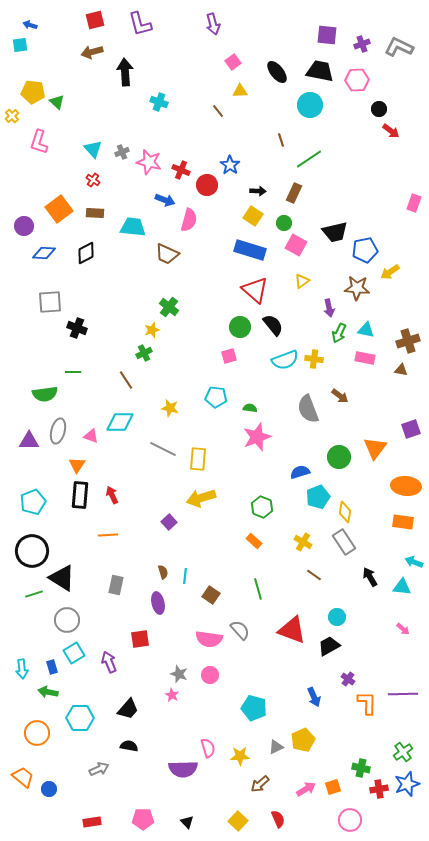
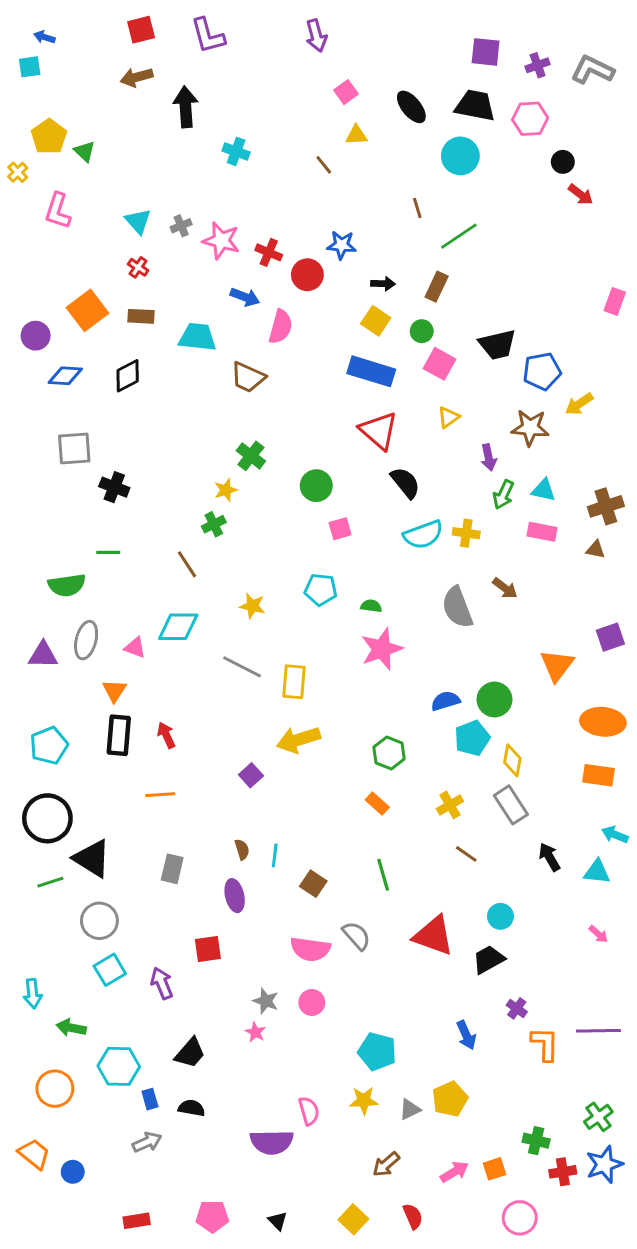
yellow pentagon: (33, 92) -> (49, 137), turned 30
blue star: (230, 165) -> (342, 245), turned -30
green circle: (240, 327) -> (316, 486), moved
green circle: (339, 457) -> (494, 700), moved
yellow cross: (303, 542) -> (450, 805), turned 30
blue rectangle: (52, 667) -> (150, 1099), moved
yellow star: (240, 756) -> (364, 1101), moved

